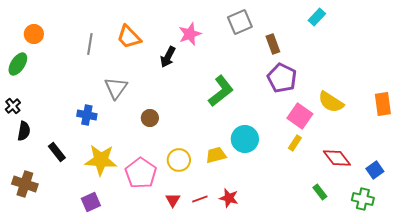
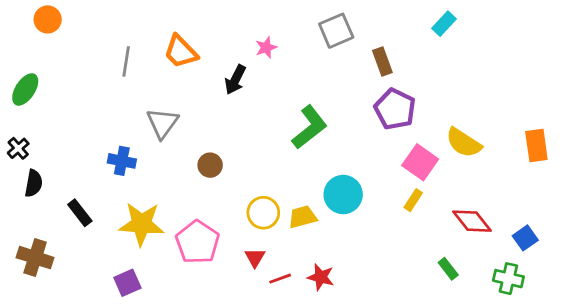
orange circle: (34, 34) -> (48, 19), moved
pink star: (190, 34) -> (266, 47), size x0.7
yellow circle: (179, 160) -> (263, 213), moved
red triangle: (173, 200) -> (255, 258), moved

